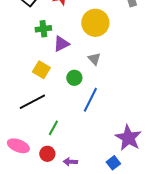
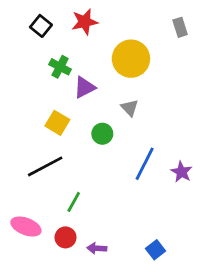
green cross: (43, 29) -> (60, 67), turned 35
blue line: (90, 100) -> (145, 164), moved
purple star: (128, 138) -> (181, 172), moved, size x0.6

